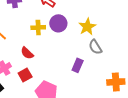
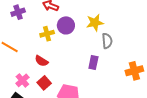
yellow star: (87, 27) -> (95, 23), turned 30
gray semicircle: (95, 47) -> (107, 41), turned -140

